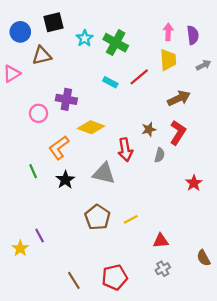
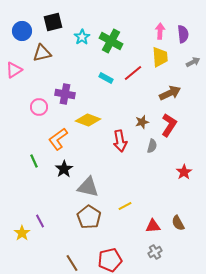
gray triangle: (104, 173) -> (88, 187), moved
brown pentagon: (97, 217) -> (89, 217), moved
brown semicircle: (204, 258) -> (178, 223), moved

